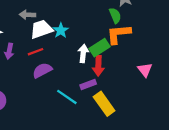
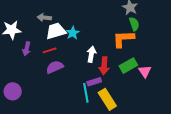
green semicircle: (115, 16) -> (134, 24), moved
green rectangle: (100, 48) -> (128, 66), moved
cyan line: (67, 97) -> (86, 93), moved, turned 42

